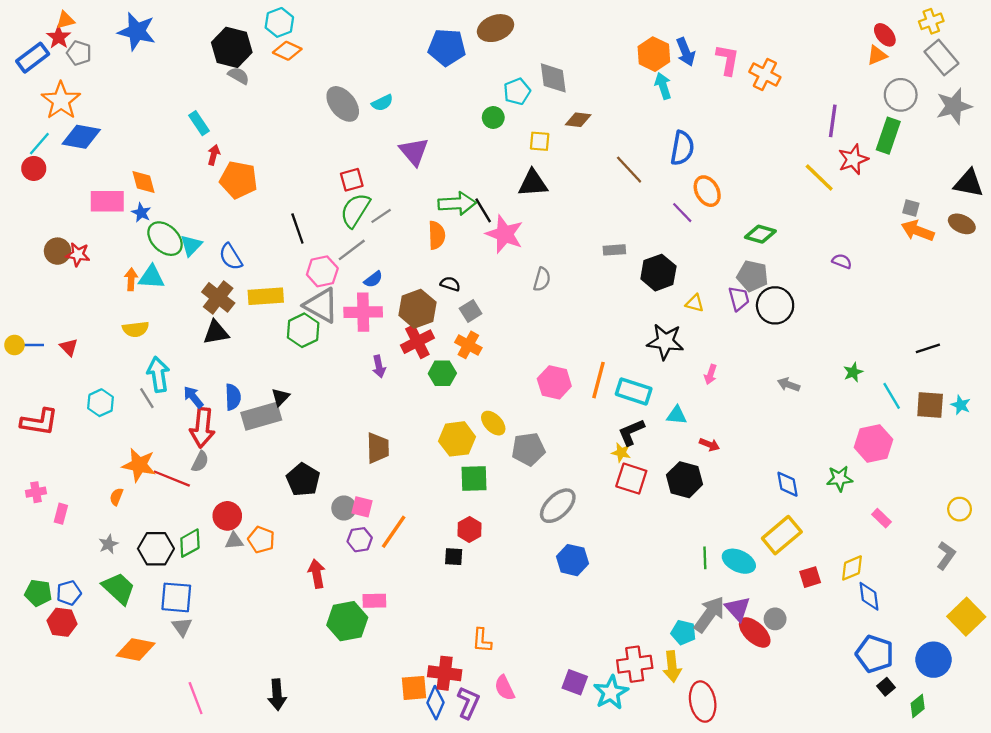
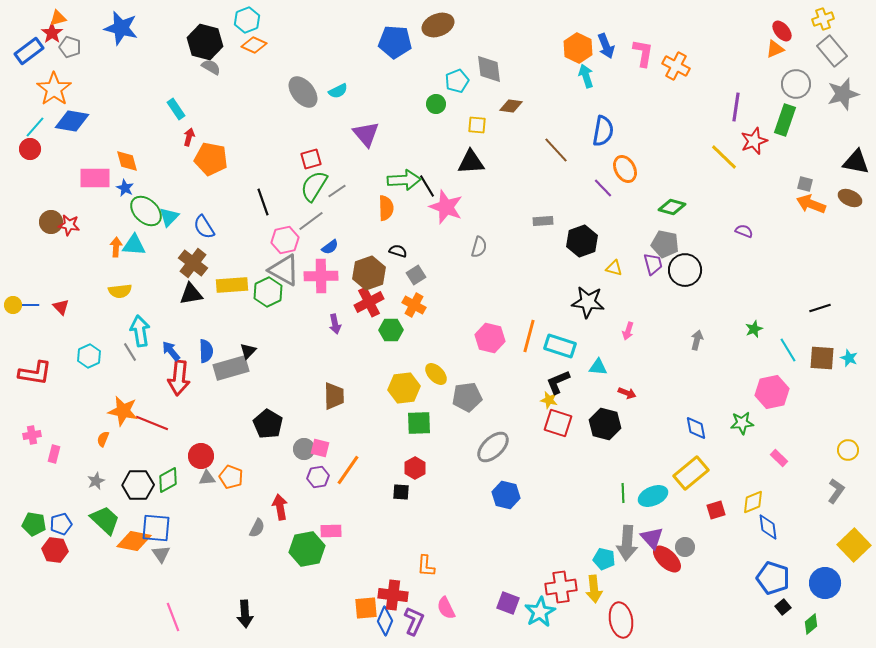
yellow rectangle: (266, 296) -> (232, 285), moved
gray arrow: (789, 385) -> (697, 340), turned 84
gray semicircle: (200, 462) -> (257, 528), moved
cyan ellipse: (739, 561) -> (653, 496), turned -48
gray arrow: (709, 614) -> (627, 543), turned 148
orange diamond: (136, 649) -> (134, 541), moved

